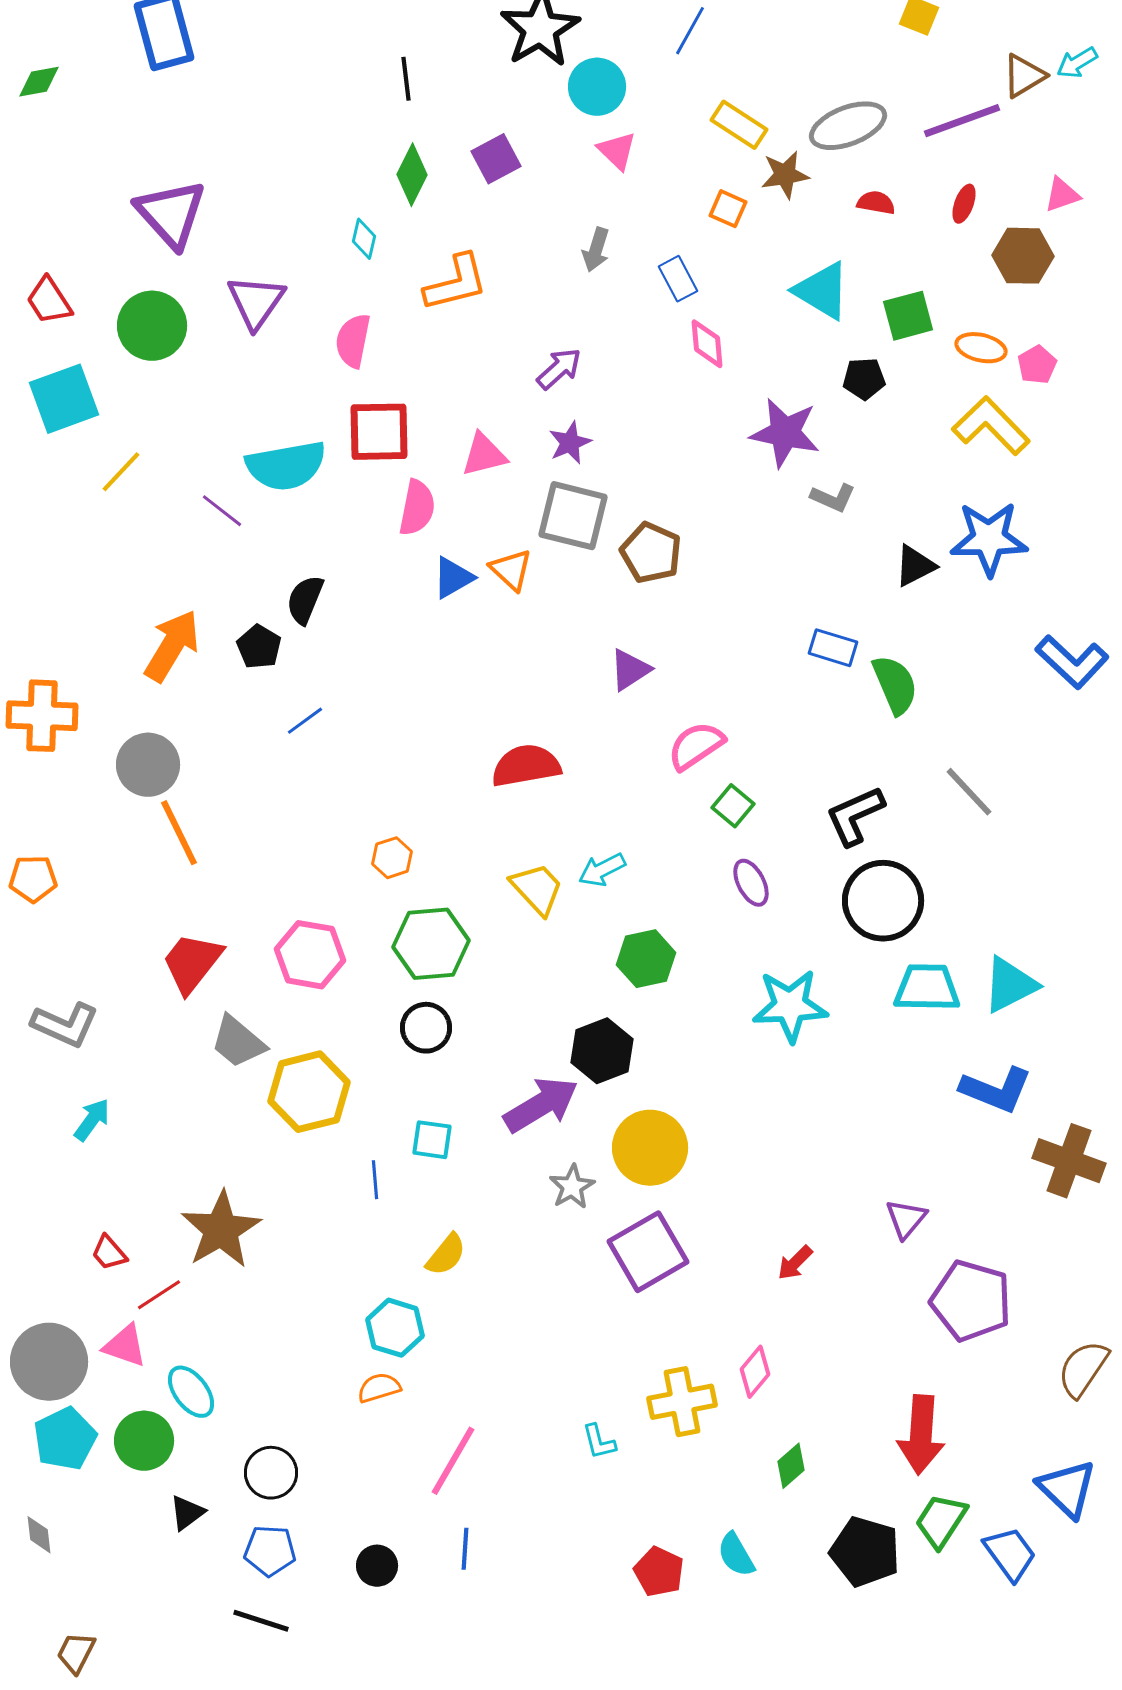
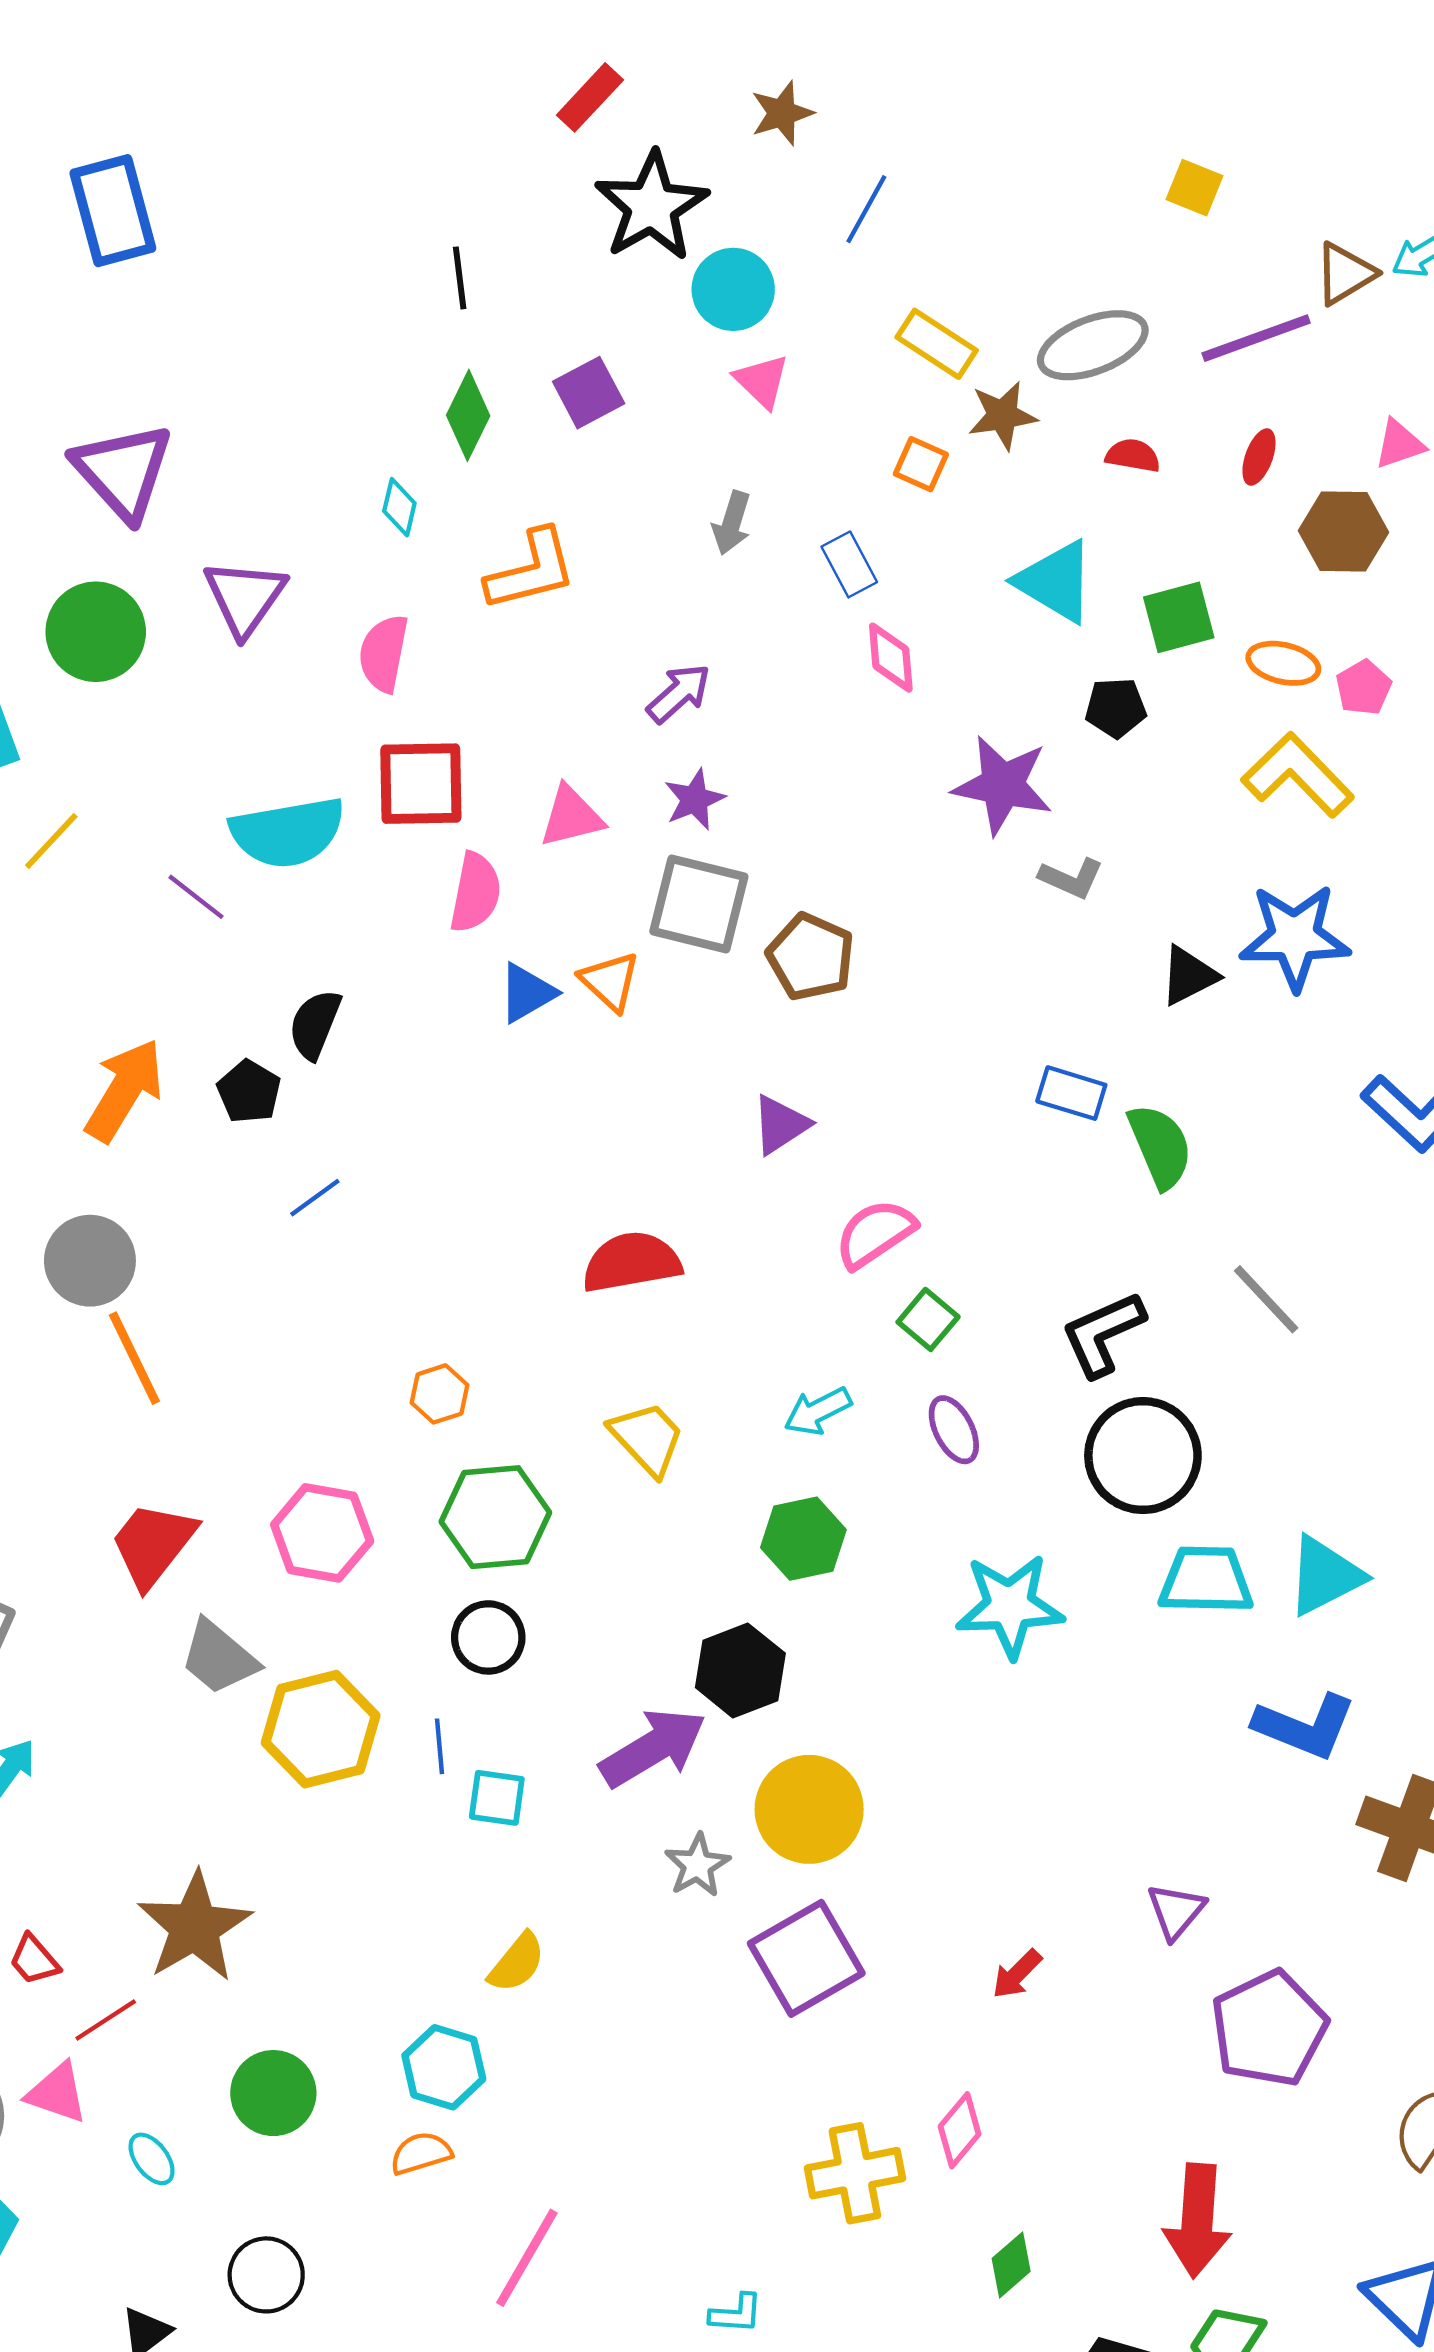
cyan arrow: (602, 870) -> (818, 1411), moved
blue line: (375, 1180) -> (440, 1746), moved
purple pentagon: (971, 1301) -> (1269, 2029), turned 30
cyan ellipse: (191, 1392) -> (152, 2159), size x0.7
green circle: (144, 1441) -> (273, 2093), moved
cyan L-shape: (599, 1442) -> (736, 2314), moved, turned -72

